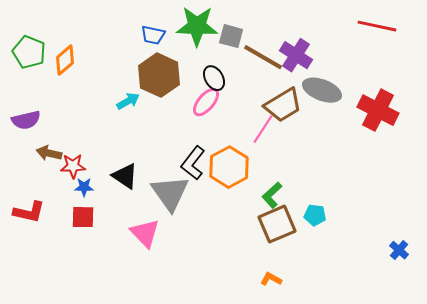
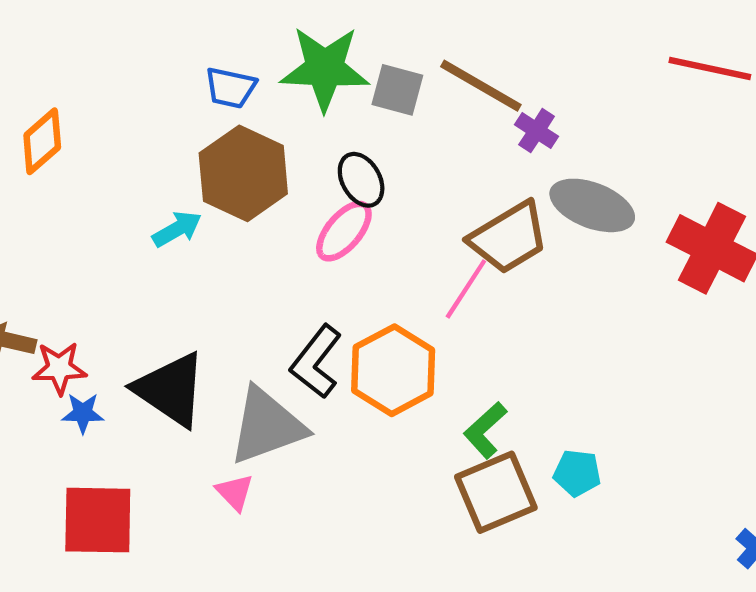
purple cross: (296, 55) -> (537, 131), size x0.6
brown line: (263, 57) -> (481, 86), moved
black triangle: (125, 176) -> (171, 390), size x1.4
gray triangle: (170, 193) -> (267, 426), turned 45
red square: (83, 217) -> (98, 520), moved, size x1.5
pink triangle: (145, 233) -> (235, 492), moved, size x0.6

